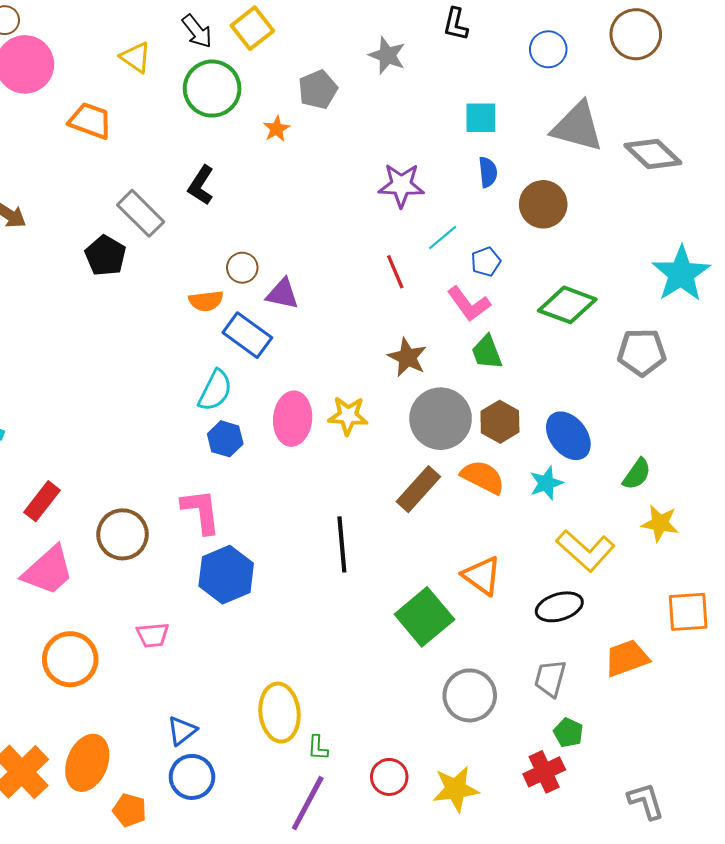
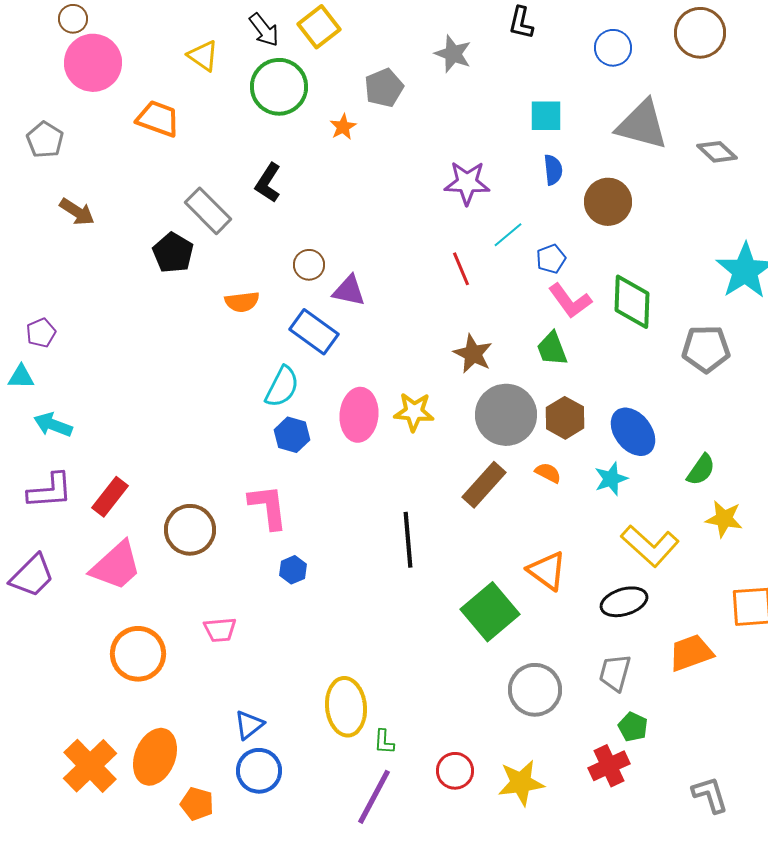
gray diamond: (653, 154) -> (717, 152), size x0.7
orange semicircle: (206, 301) -> (242, 302), moved
pink L-shape: (469, 304) -> (570, 301), moved
green diamond: (567, 305) -> (632, 302), turned 72
orange semicircle: (483, 477) -> (548, 473), size x0.6
blue hexagon: (226, 575) -> (293, 570), size x0.5

